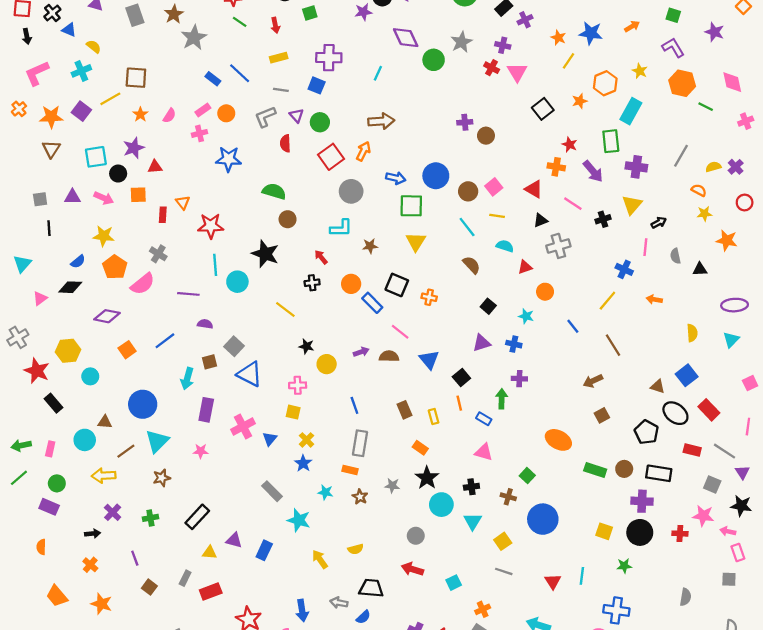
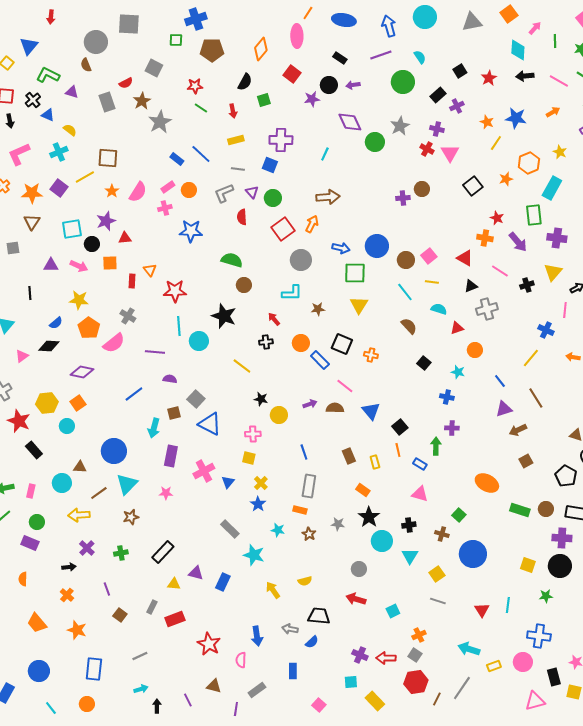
pink semicircle: (169, 116) -> (138, 192), size x1.5
brown circle: (486, 136) -> (422, 189), moved
gray square: (40, 199) -> (13, 248), moved
purple triangle: (482, 343) -> (504, 409), moved
orange square: (127, 350) -> (78, 403), moved

